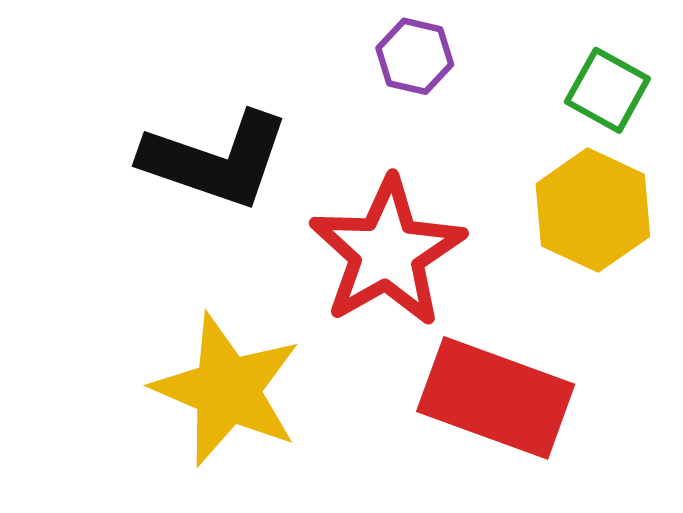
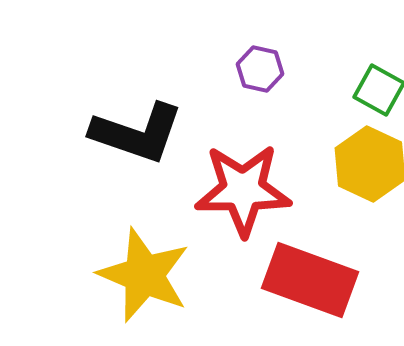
red star: (387, 252) -> (243, 190), turned 30

